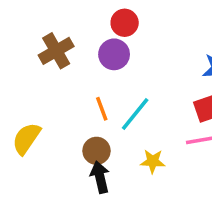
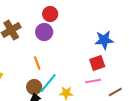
cyan line: (135, 114) -> (48, 83), moved

